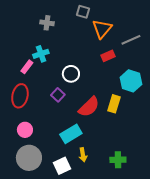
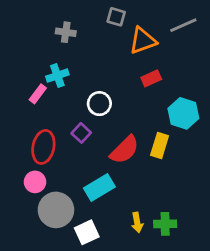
orange triangle: (102, 29) -> (143, 41), turned 30
gray line: (131, 40) -> (183, 25), moved
red ellipse: (20, 96) -> (43, 147), moved
yellow arrow: (83, 155) -> (137, 223), moved
gray circle: (29, 158) -> (56, 210), moved

